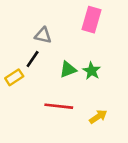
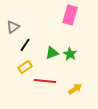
gray triangle: (43, 35) -> (13, 27), moved, turned -48
yellow rectangle: (14, 77) -> (25, 67), moved

